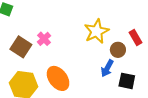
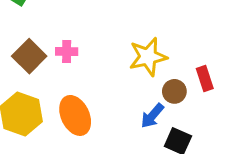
pink cross: (44, 39) -> (67, 51), turned 32

